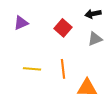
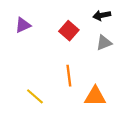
yellow line: (32, 69) -> (35, 96), moved, turned 36

